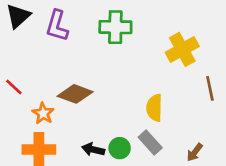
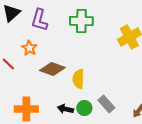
yellow semicircle: (154, 108) -> (78, 79), moved
orange star: (43, 113) -> (29, 48), moved

